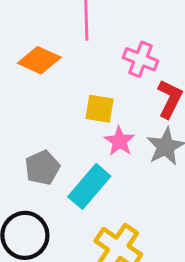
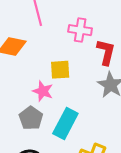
pink star: (120, 141) -> (43, 91), moved

